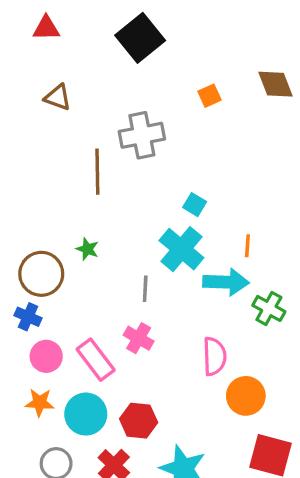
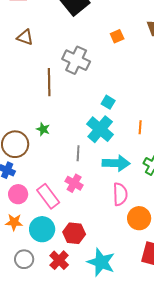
gray cross: (142, 135) -> (76, 60), turned 36
cyan arrow: (226, 282) -> (116, 163), moved

